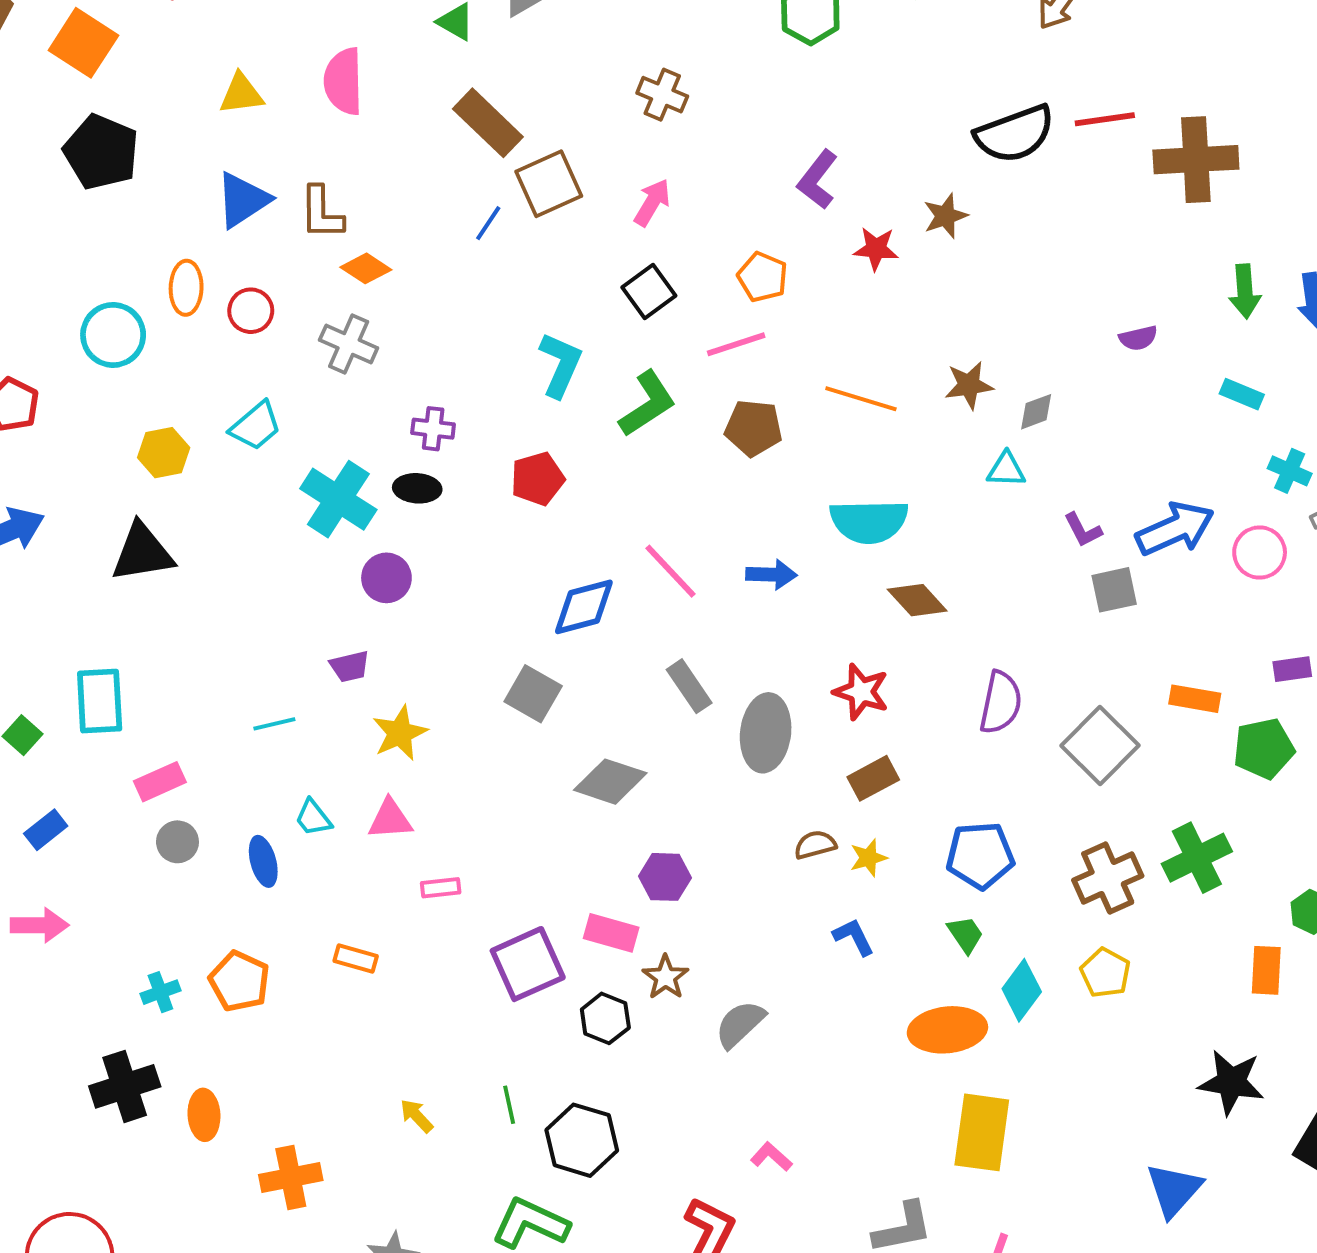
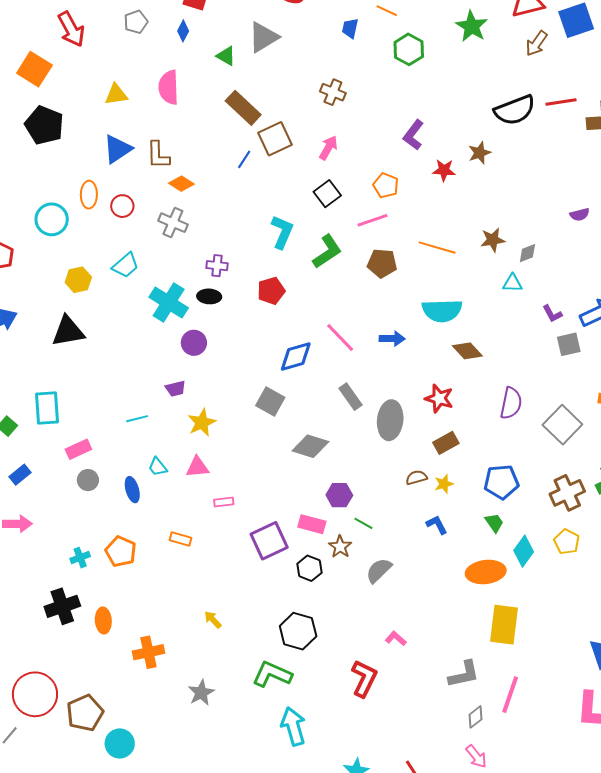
green line: (509, 1105) -> (363, 523), moved, turned -48

